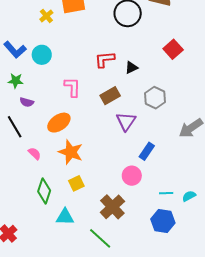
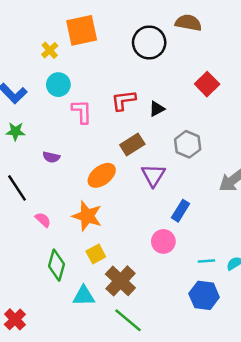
cyan circle: (42, 55) -> (58, 85), moved
pink L-shape: (72, 87) -> (82, 112), moved
purple semicircle: (27, 102) -> (51, 157), moved
orange ellipse: (59, 123) -> (102, 175), moved
brown cross: (112, 207) -> (120, 281), moved

